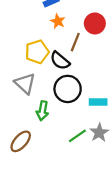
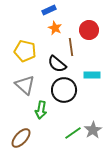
brown line: (75, 42) -> (71, 47), turned -30
yellow pentagon: (37, 52) -> (25, 51), moved, turned 30
cyan rectangle: (98, 102) -> (92, 75), moved

